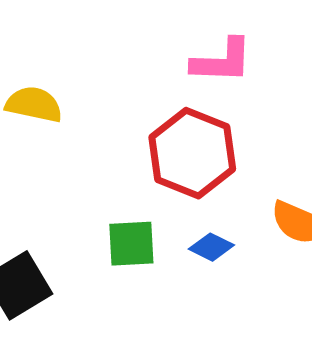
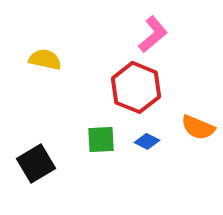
pink L-shape: (222, 61) -> (153, 34), turned -42

